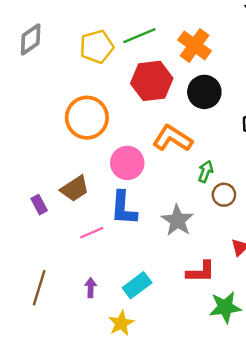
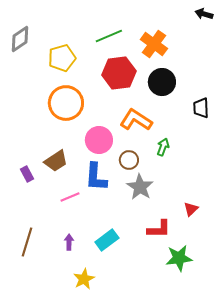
yellow pentagon: (97, 47) -> (62, 58), moved
brown circle: (224, 195) -> (129, 160), moved
yellow star: (121, 323) -> (84, 279), moved

